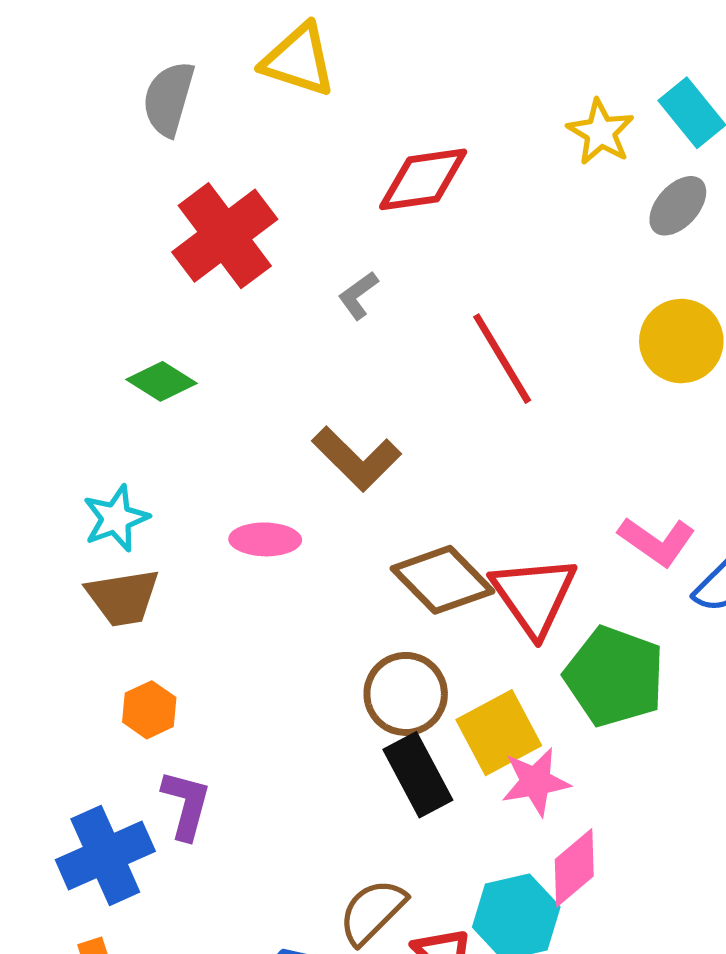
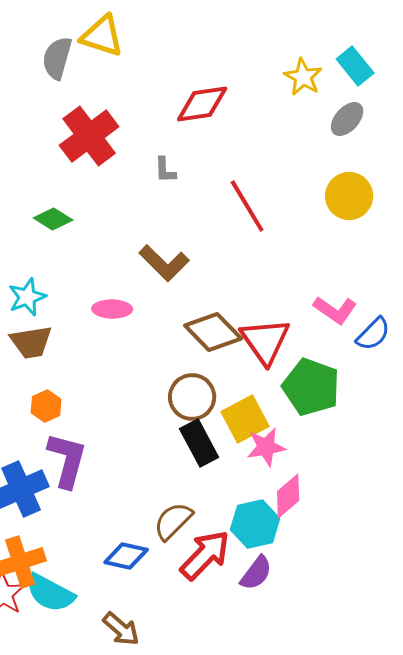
yellow triangle: (299, 60) -> (102, 36), moved
gray L-shape: (358, 295) -> (165, 170), turned -56
purple L-shape: (186, 805) -> (67, 460), size x1.4

